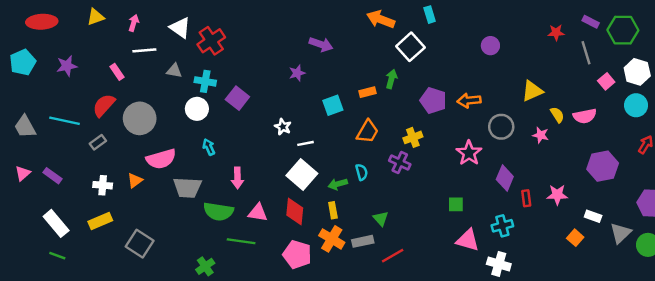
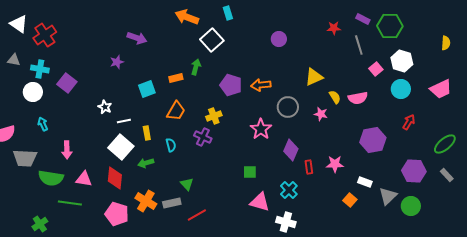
green arrow: (338, 184) -> (146, 163), moved
yellow rectangle: (333, 210) -> (147, 133), moved
cyan cross: (502, 226) -> (289, 190), turned -30

